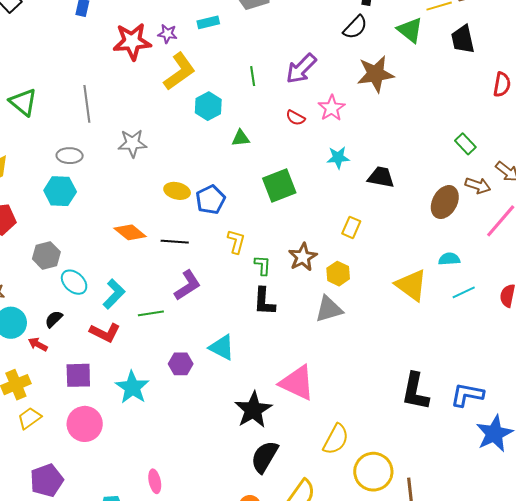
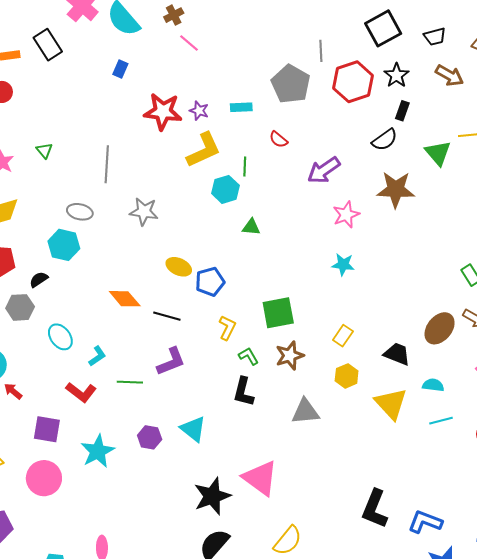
green line: (253, 76) -> (245, 167), moved
green triangle: (23, 102) -> (44, 151), size x0.6
red semicircle: (296, 118) -> (278, 139), moved
black trapezoid: (381, 177) -> (397, 354), moved
green square: (279, 185) -> (278, 313), moved
gray hexagon: (46, 255) -> (20, 307), moved
green L-shape: (262, 265) -> (249, 356), turned -45
yellow hexagon: (338, 274) -> (347, 376), moved
cyan L-shape: (114, 294) -> (97, 356), size x0.7
black semicircle: (54, 319) -> (39, 280), moved

